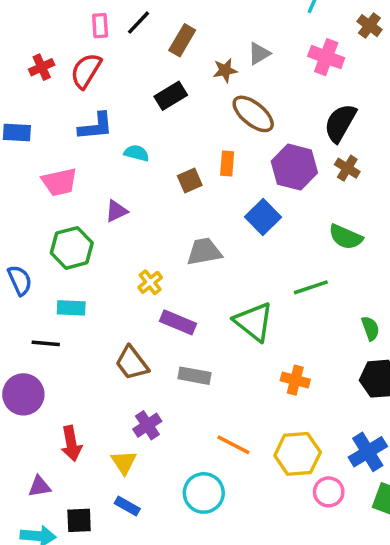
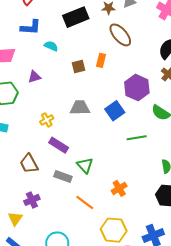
black rectangle: (171, 96) -> (76, 17), size x1.4
purple hexagon: (294, 167) -> (137, 88), moved
blue square: (263, 217) -> (115, 111), moved
green triangle: (254, 322) -> (85, 165), moved, size x0.7
orange cross: (295, 380) -> (119, 188), turned 35
orange line: (233, 445) -> (85, 203), moved

